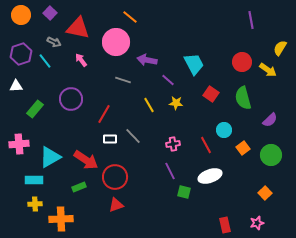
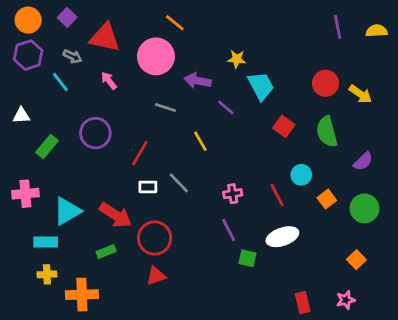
yellow semicircle: (280, 48) -> (377, 31), moved, turned 56
purple hexagon: (21, 54) -> (28, 55), moved
yellow star: (176, 103) -> (237, 59), moved

